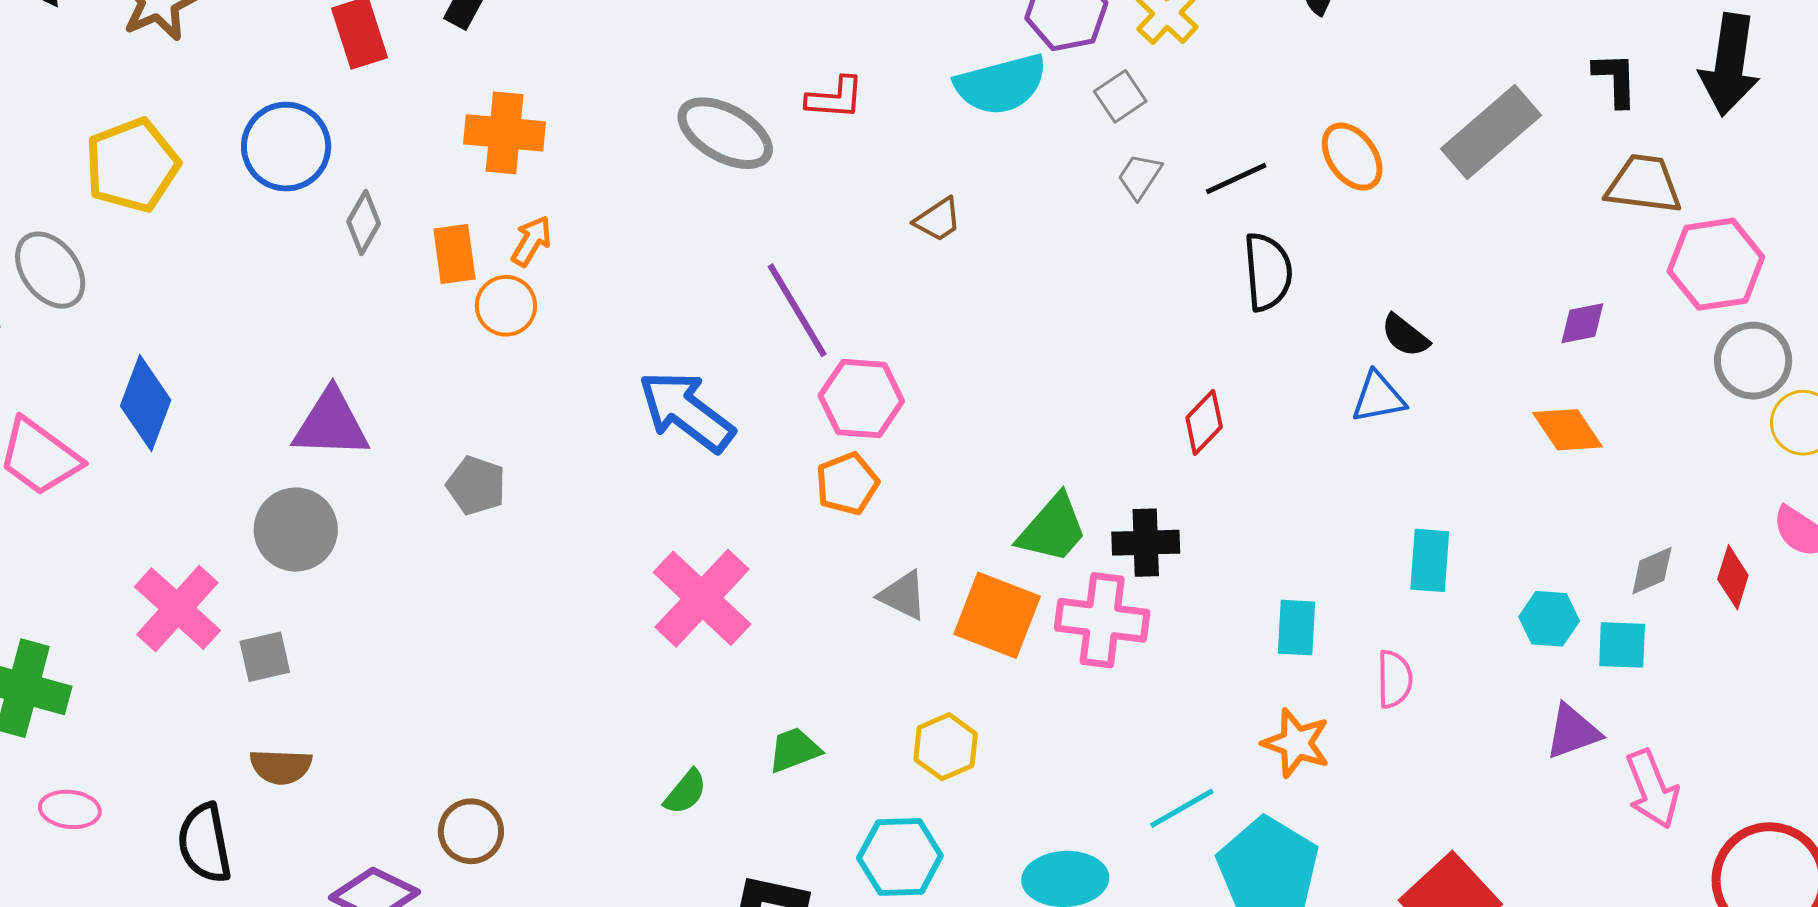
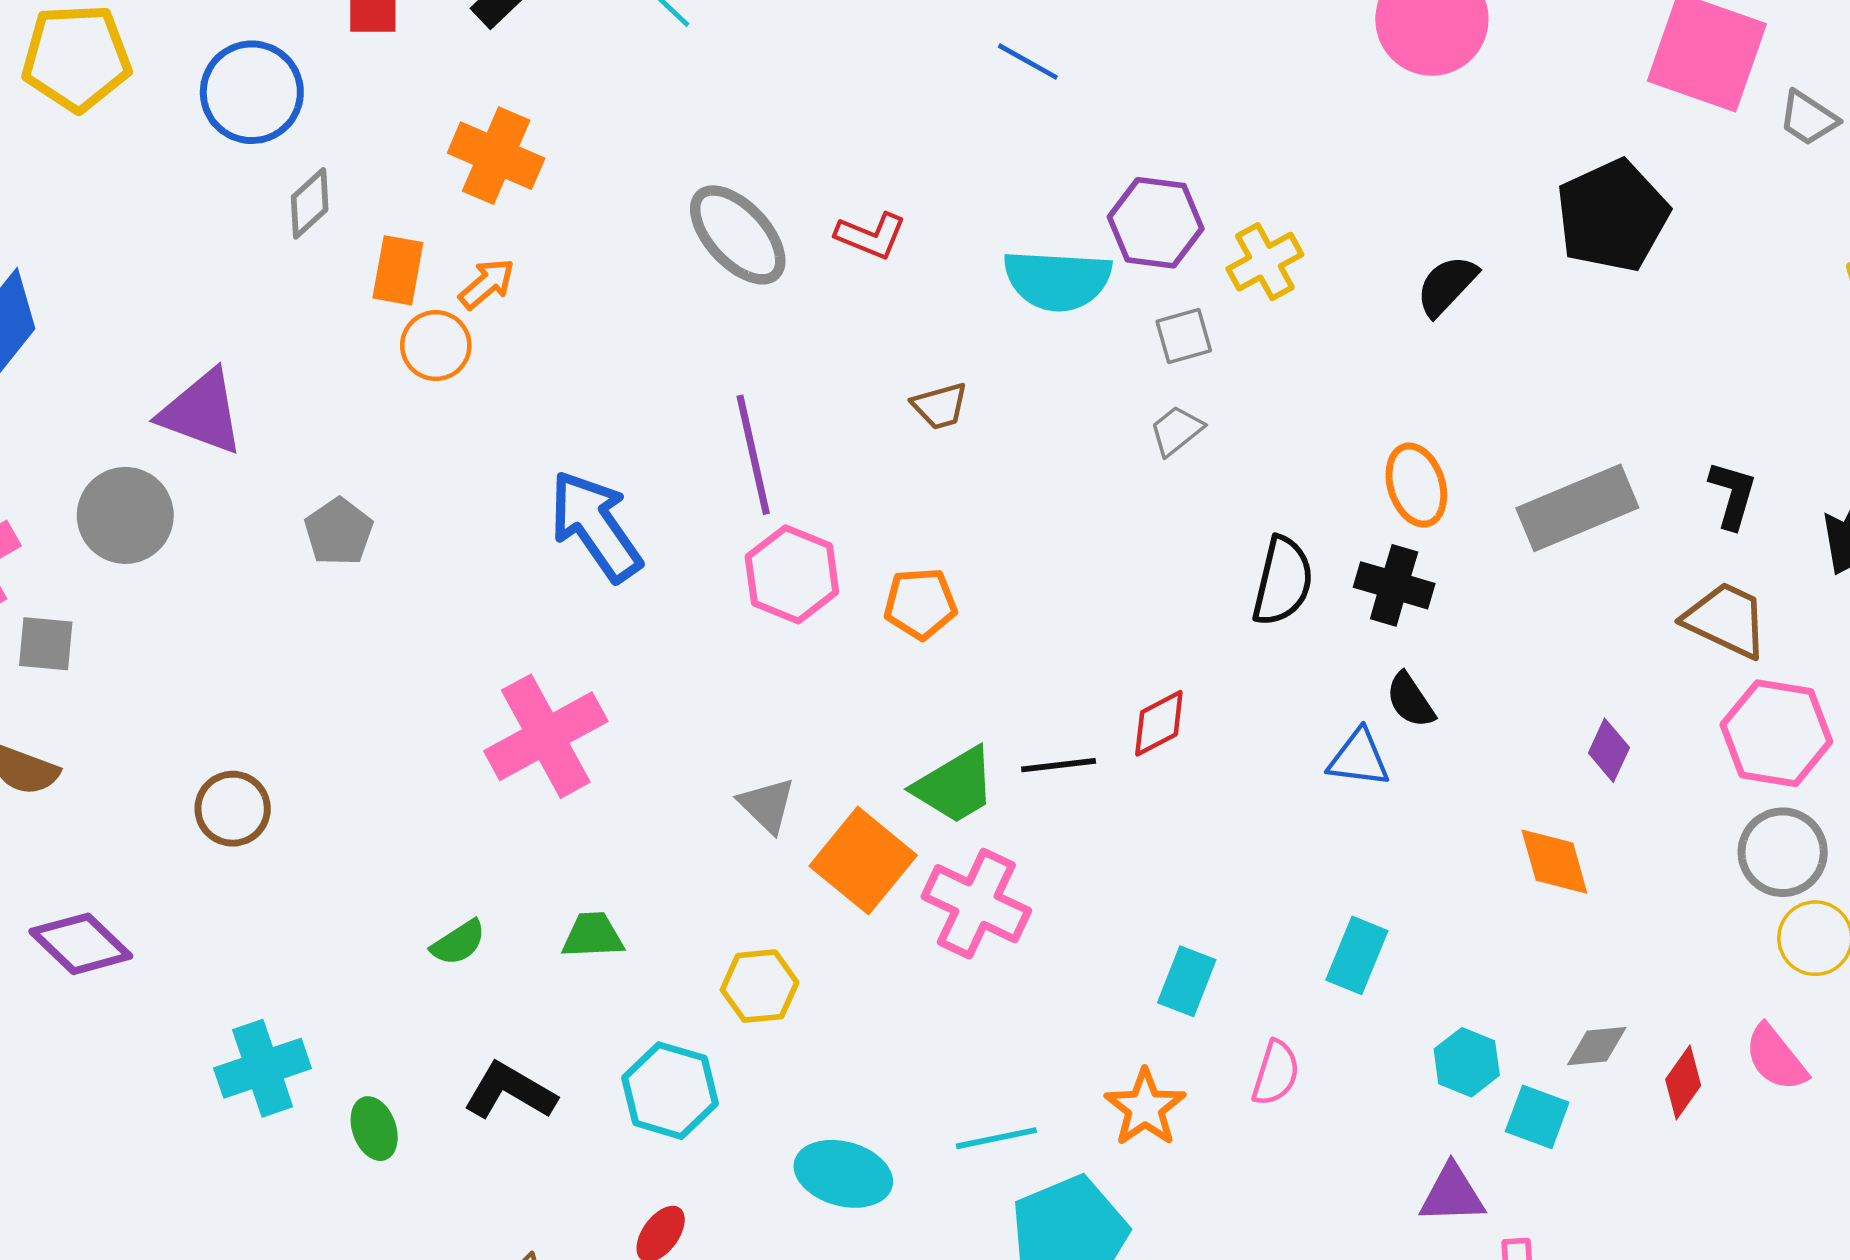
black line: (1236, 179) -> (1059, 765), moved
purple diamond: (1582, 323) -> (1609, 750), turned -72
orange pentagon: (847, 484) -> (920, 604), moved
black cross: (1146, 543) -> (1394, 585), moved
brown circle: (471, 831) -> (233, 809), moved

